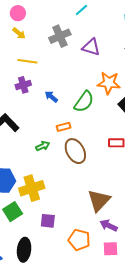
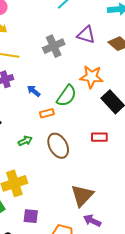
gray cross: (60, 36) -> (54, 46), moved
purple triangle: (91, 47) -> (86, 35), moved
orange rectangle: (64, 127) -> (47, 113), moved

